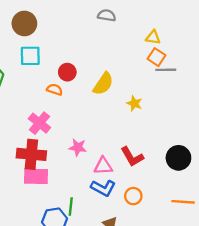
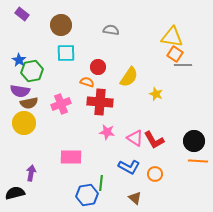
gray semicircle: (107, 15) -> (111, 30), moved
yellow triangle: (153, 37) -> (172, 37), size x1.6
pink cross: (39, 123) -> (61, 104), moved, turned 30
red cross: (31, 154) -> (100, 102), moved
pink triangle: (103, 166) -> (135, 138), moved, turned 36
orange line: (183, 202) -> (198, 161), moved

